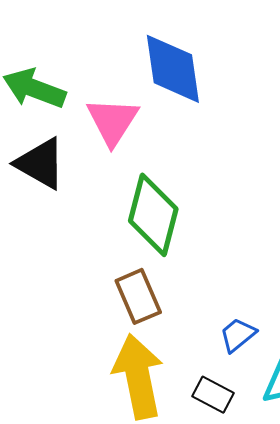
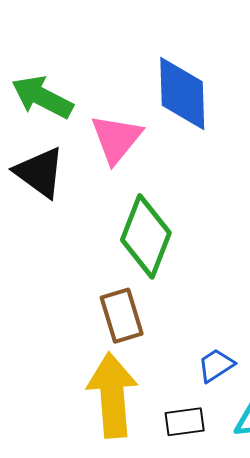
black rectangle: (213, 395) -> (185, 422), turned -42

